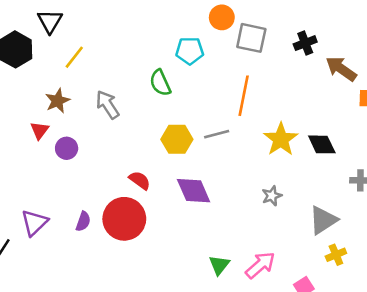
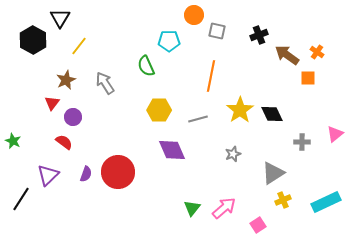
gray square: (251, 38) -> (217, 31), size x0.7
gray line: (217, 134) -> (198, 119), moved
red semicircle: (140, 180) -> (64, 142), moved

